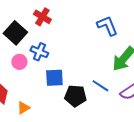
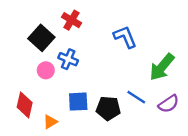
blue L-shape: (107, 26) -> (125, 37), moved
blue square: (54, 78) -> (78, 102), moved

